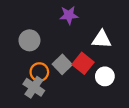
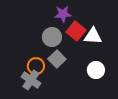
gray circle: (29, 40) -> (52, 37), moved
red square: (83, 63) -> (76, 31), moved

